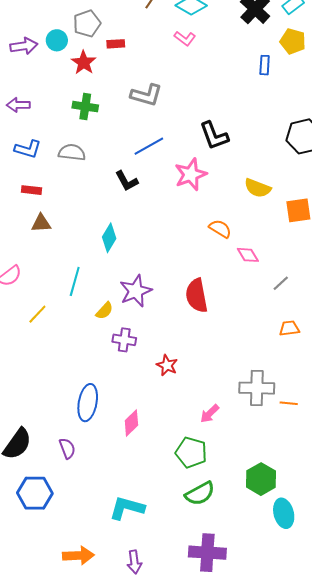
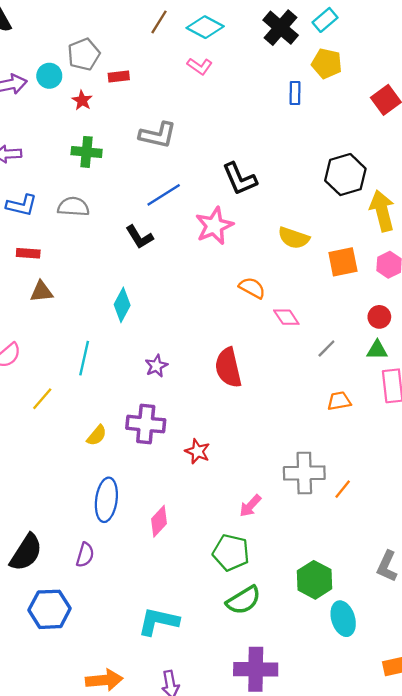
red star: (84, 63) -> (82, 100), size x0.7
purple star: (136, 291) -> (156, 366), size x0.6
yellow semicircle: (104, 311) -> (97, 435), moved
purple cross: (124, 340) -> (146, 424), size x1.4
orange line: (289, 403) -> (343, 489), turned -54
purple semicircle: (67, 448) -> (85, 555), turned 40

